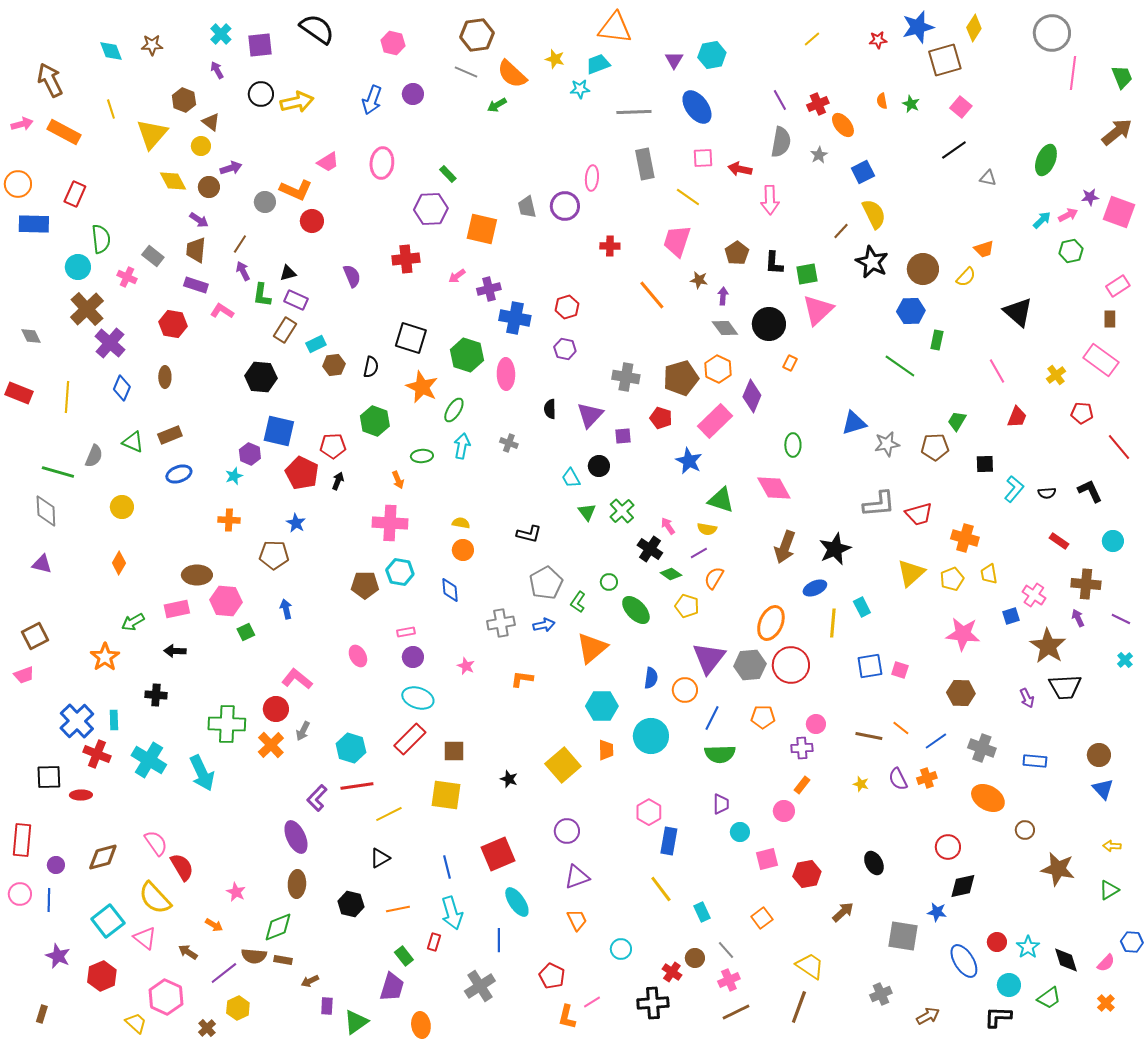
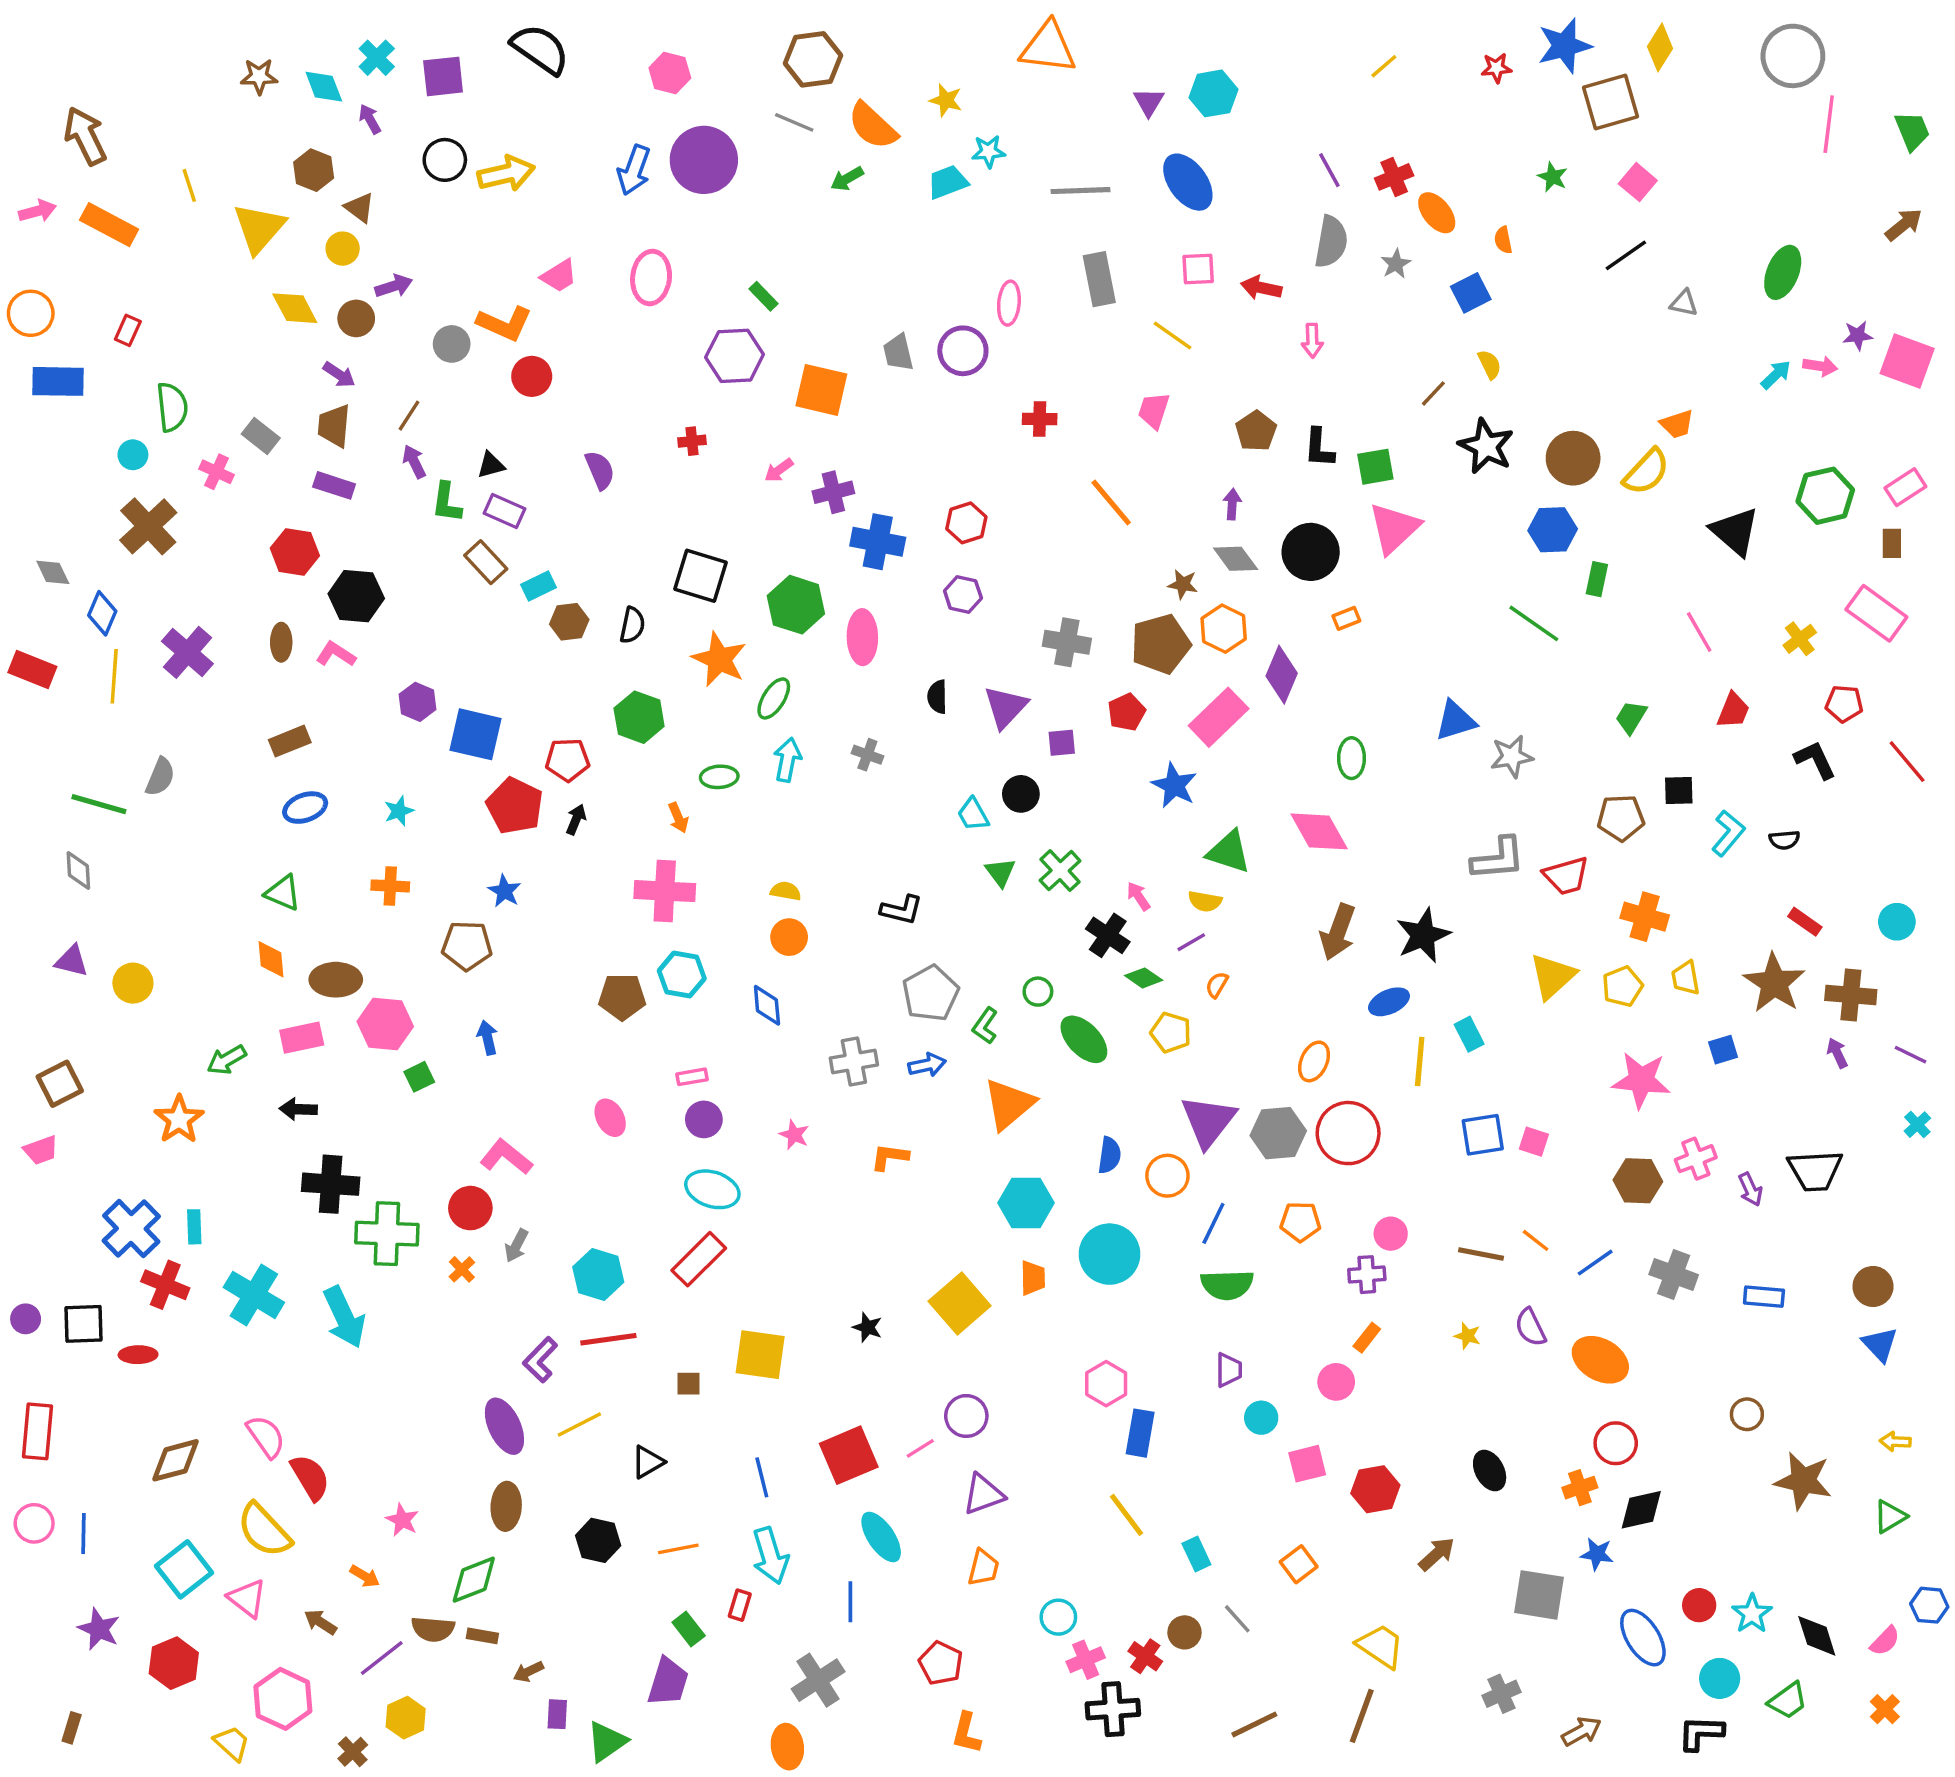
cyan diamond: (111, 51) -> (324, 87), moved
cyan trapezoid: (598, 64) -> (948, 182), moved
purple circle: (413, 94) -> (704, 160), size x1.8
orange semicircle: (882, 101) -> (1503, 240), moved
brown arrow: (1117, 132) -> (1904, 225), size x0.7
red rectangle: (75, 194) -> (128, 330), size x0.7
pink arrow: (770, 200) -> (1312, 341), size x0.7
yellow semicircle: (874, 214) -> (1490, 364), size x0.6
pink arrow: (1068, 215) -> (1820, 366), turned 36
pink trapezoid: (677, 241) -> (1154, 410), size x0.7
green hexagon: (1071, 251) -> (1825, 496), moved, size x1.4
red cross: (406, 259) -> (692, 441), size x0.6
cyan circle: (78, 267) -> (133, 455), size x0.7
yellow semicircle: (966, 277) -> (1646, 472), size x1.4
brown star: (699, 280) -> (1183, 584), moved
pink L-shape: (222, 311) -> (336, 654), moved
brown rectangle: (285, 330) -> (486, 562), turned -75
purple cross: (110, 343) -> (187, 652), moved
orange rectangle: (790, 363) -> (1346, 618), turned 42
black hexagon: (261, 377) -> (356, 596), moved
blue diamond: (122, 388) -> (102, 613), moved
red pentagon: (661, 418) -> (1127, 712), turned 30
green triangle: (133, 442) -> (283, 893), moved
brown pentagon: (935, 447) -> (1621, 818), moved
purple hexagon: (250, 454) -> (418, 702), moved
black L-shape: (1090, 491) -> (1815, 760), moved
yellow circle: (122, 507) -> (133, 983), moved
gray diamond: (46, 511) -> (78, 871), size x0.7
orange diamond: (119, 563) -> (271, 959), moved, turned -35
orange semicircle: (714, 578) -> (1217, 985), size x0.7
pink cross: (1034, 595) -> (1696, 1159), moved, turned 35
orange ellipse: (771, 623) -> (1314, 1061), size x0.7
brown star: (1048, 646) -> (1774, 983), moved
black cross: (156, 695) -> (331, 1184), moved, size x1.5
orange cross: (271, 745) -> (462, 1269), size x0.6
brown square: (454, 751) -> (689, 1384), moved, size x0.7
orange cross: (927, 778) -> (1580, 1488), moved
orange ellipse: (988, 798) -> (1600, 1360), moved
yellow line: (389, 814) -> (579, 1425), moved
purple circle: (56, 865) -> (26, 1319), moved
orange trapezoid: (577, 920) -> (983, 1568), turned 40
pink cross: (729, 980) -> (1086, 1660), moved
pink line: (592, 1002) -> (920, 1448), moved
orange ellipse: (421, 1025) -> (787, 1747), moved

